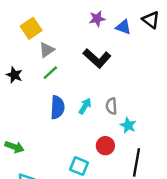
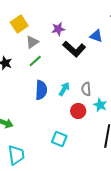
purple star: (97, 19) -> (58, 29), moved
blue triangle: (123, 27) -> (96, 36), moved
red circle: (105, 146) -> (78, 111), moved

